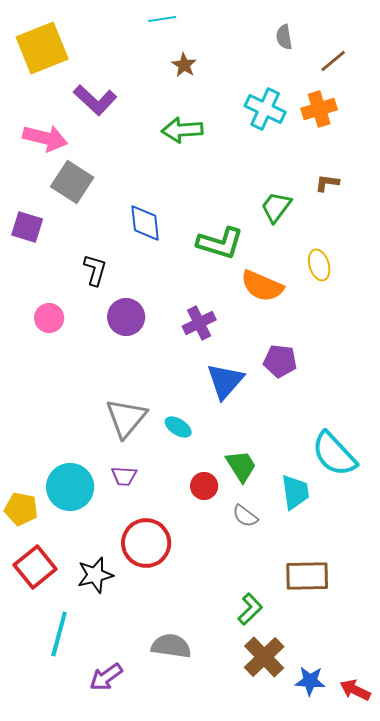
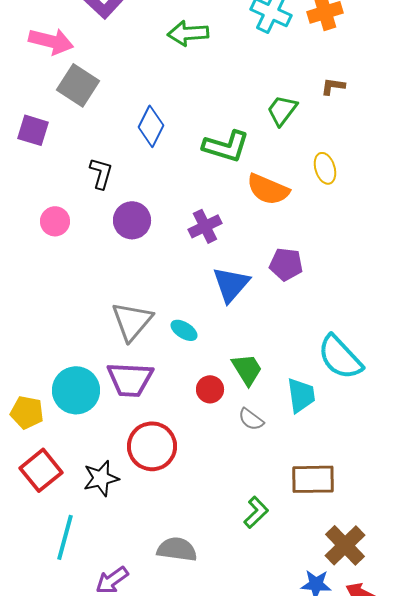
blue diamond: (145, 223) -> (151, 126), turned 33
purple trapezoid: (124, 476) -> (130, 379), size x1.8
brown cross: (264, 657) -> (345, 545), moved

